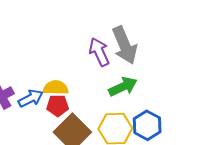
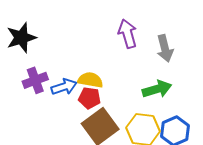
gray arrow: (125, 45) -> (165, 48), size x0.7
purple arrow: (99, 52) -> (128, 34), moved

